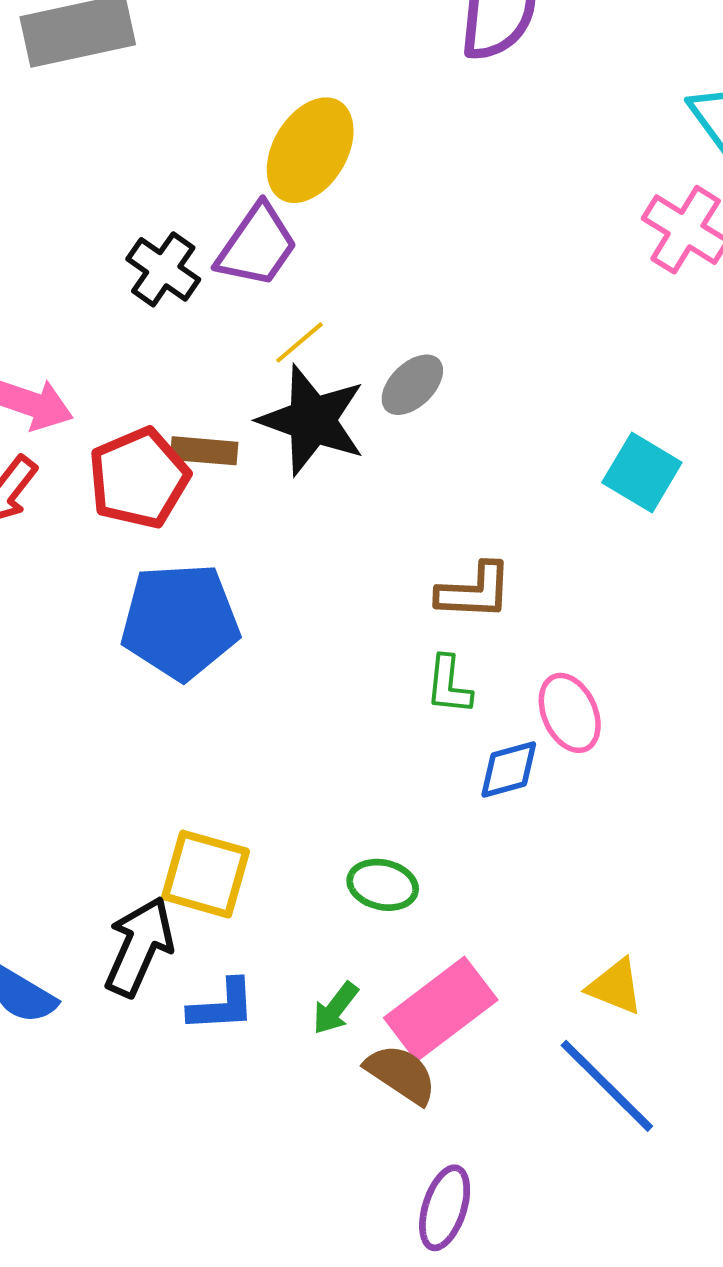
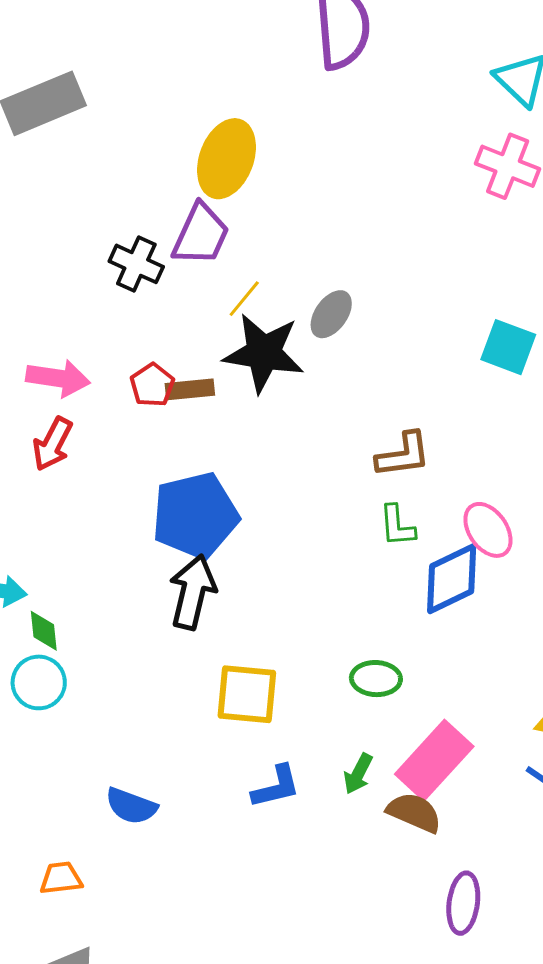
red pentagon: (139, 478) -> (152, 385), moved, size x0.6
blue diamond: (509, 769) -> (452, 579), size x1.5
black arrow: (139, 947) -> (193, 592), moved

